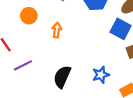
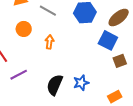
blue star: (101, 75) -> (81, 83), moved

